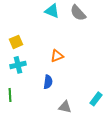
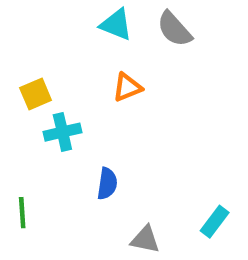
orange triangle: (57, 56) -> (127, 87), moved
cyan cross: (18, 65) -> (62, 132), moved

